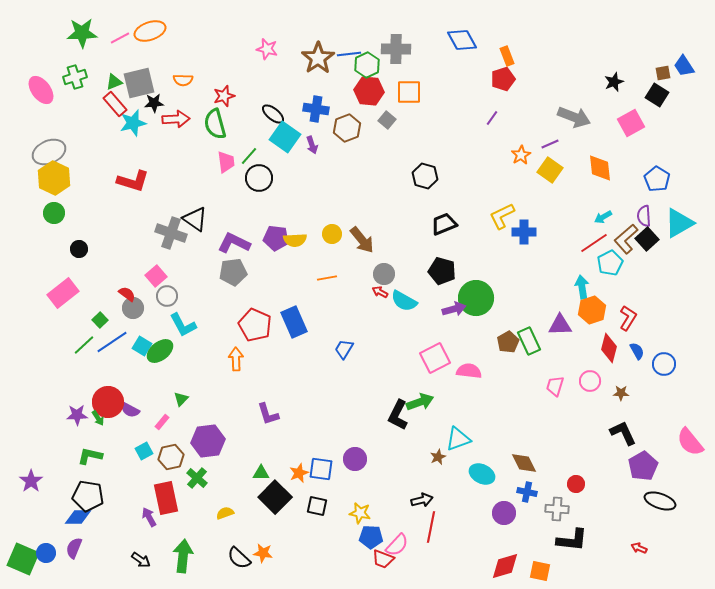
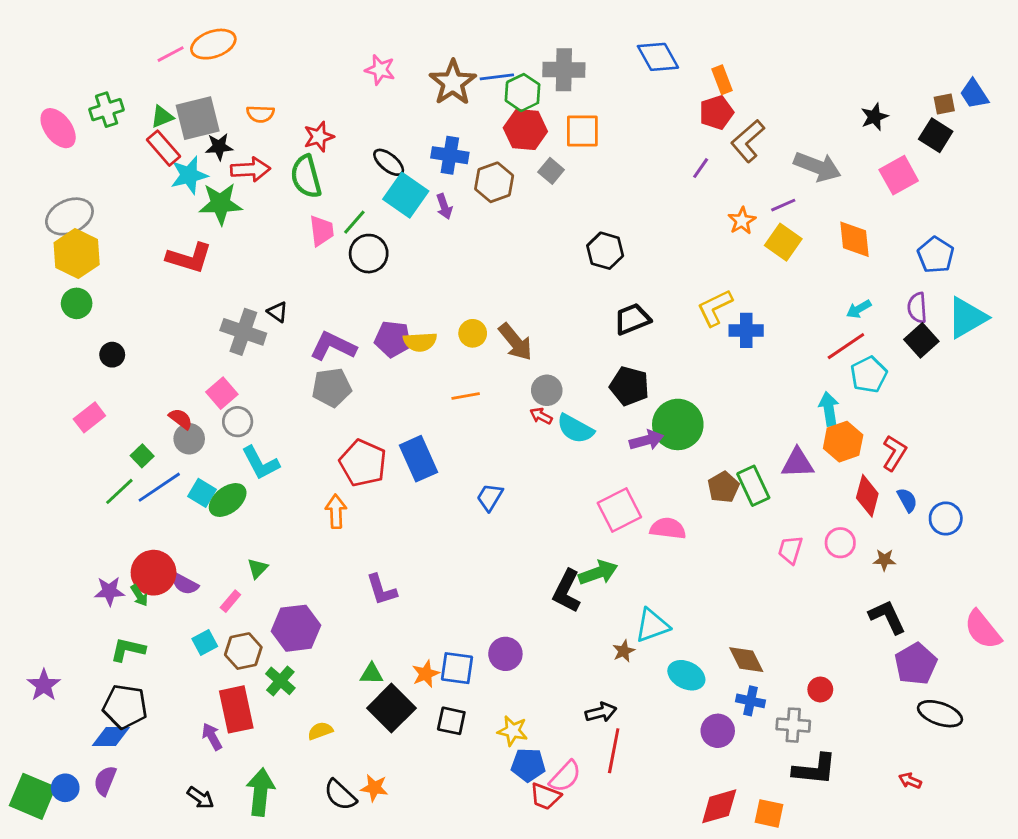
green star: (82, 33) -> (220, 204), moved
black triangle: (195, 219) -> (277, 312), size x0.6
brown L-shape: (626, 239) -> (748, 141), moved
pink rectangle: (63, 293) -> (89, 417), size x0.7

